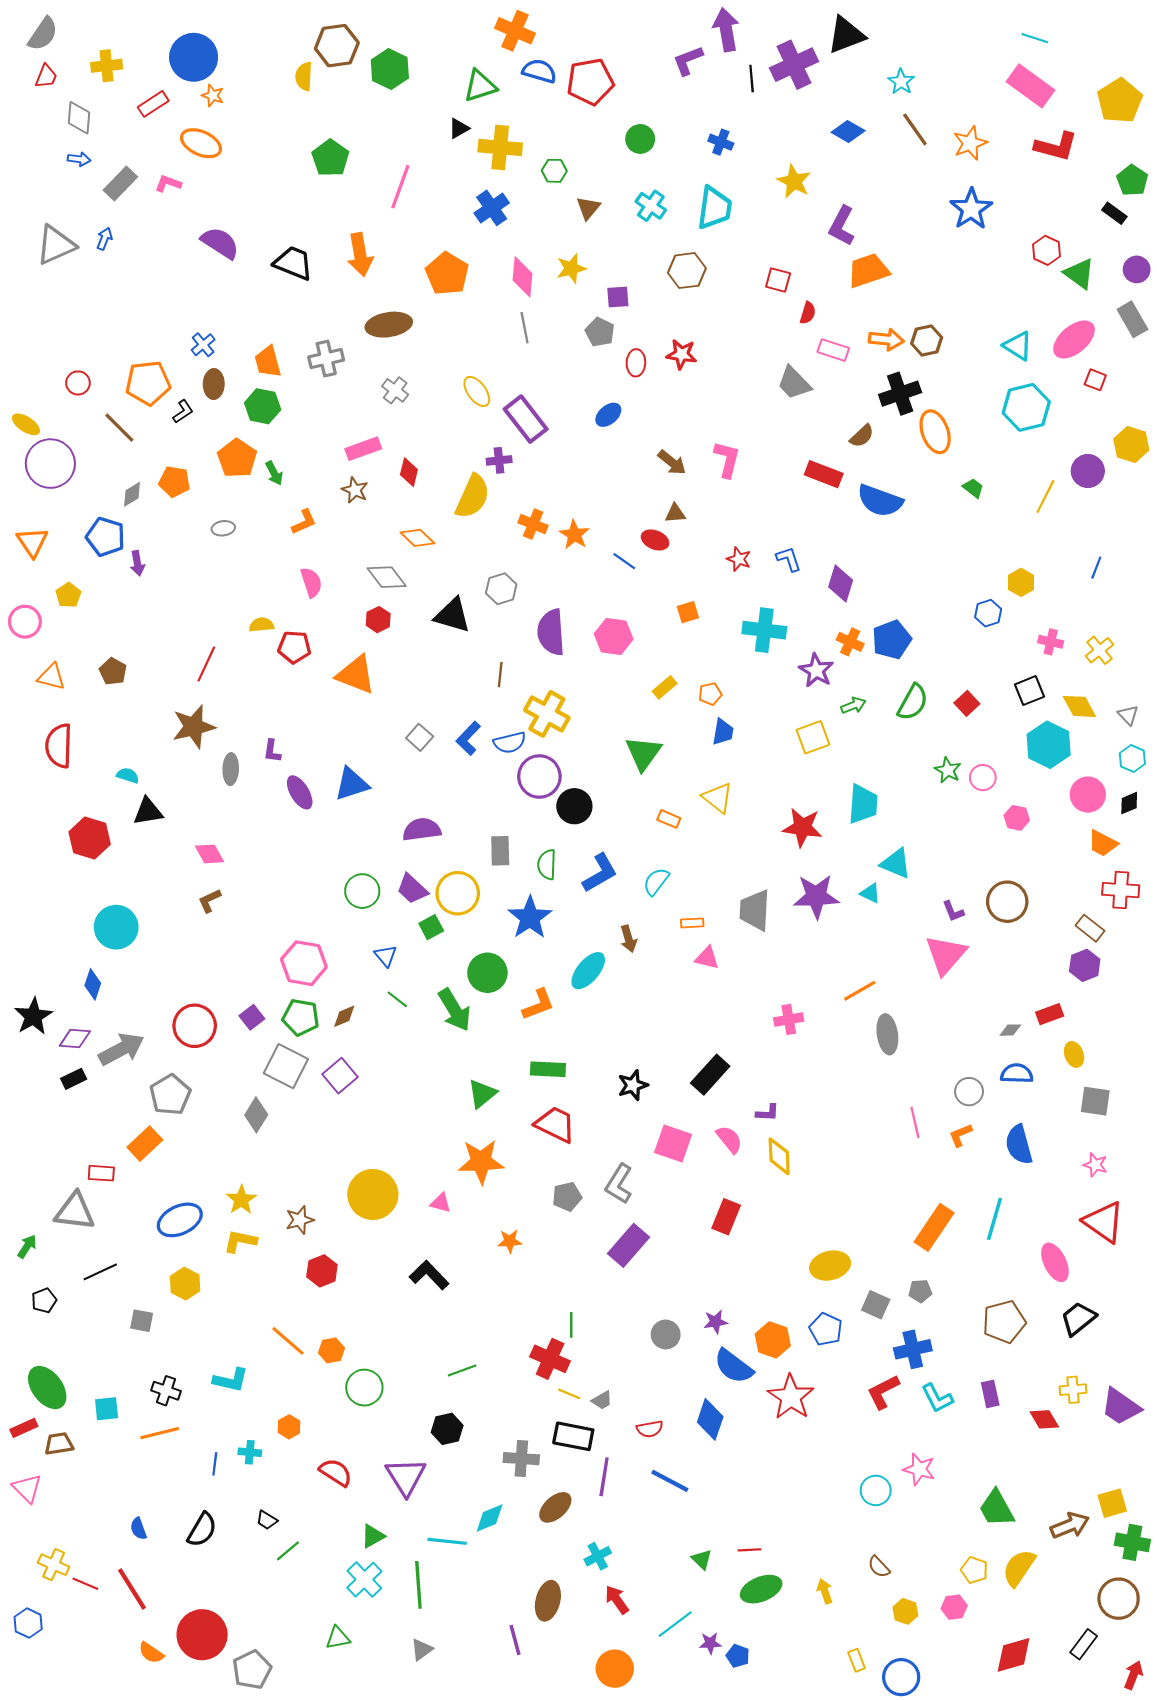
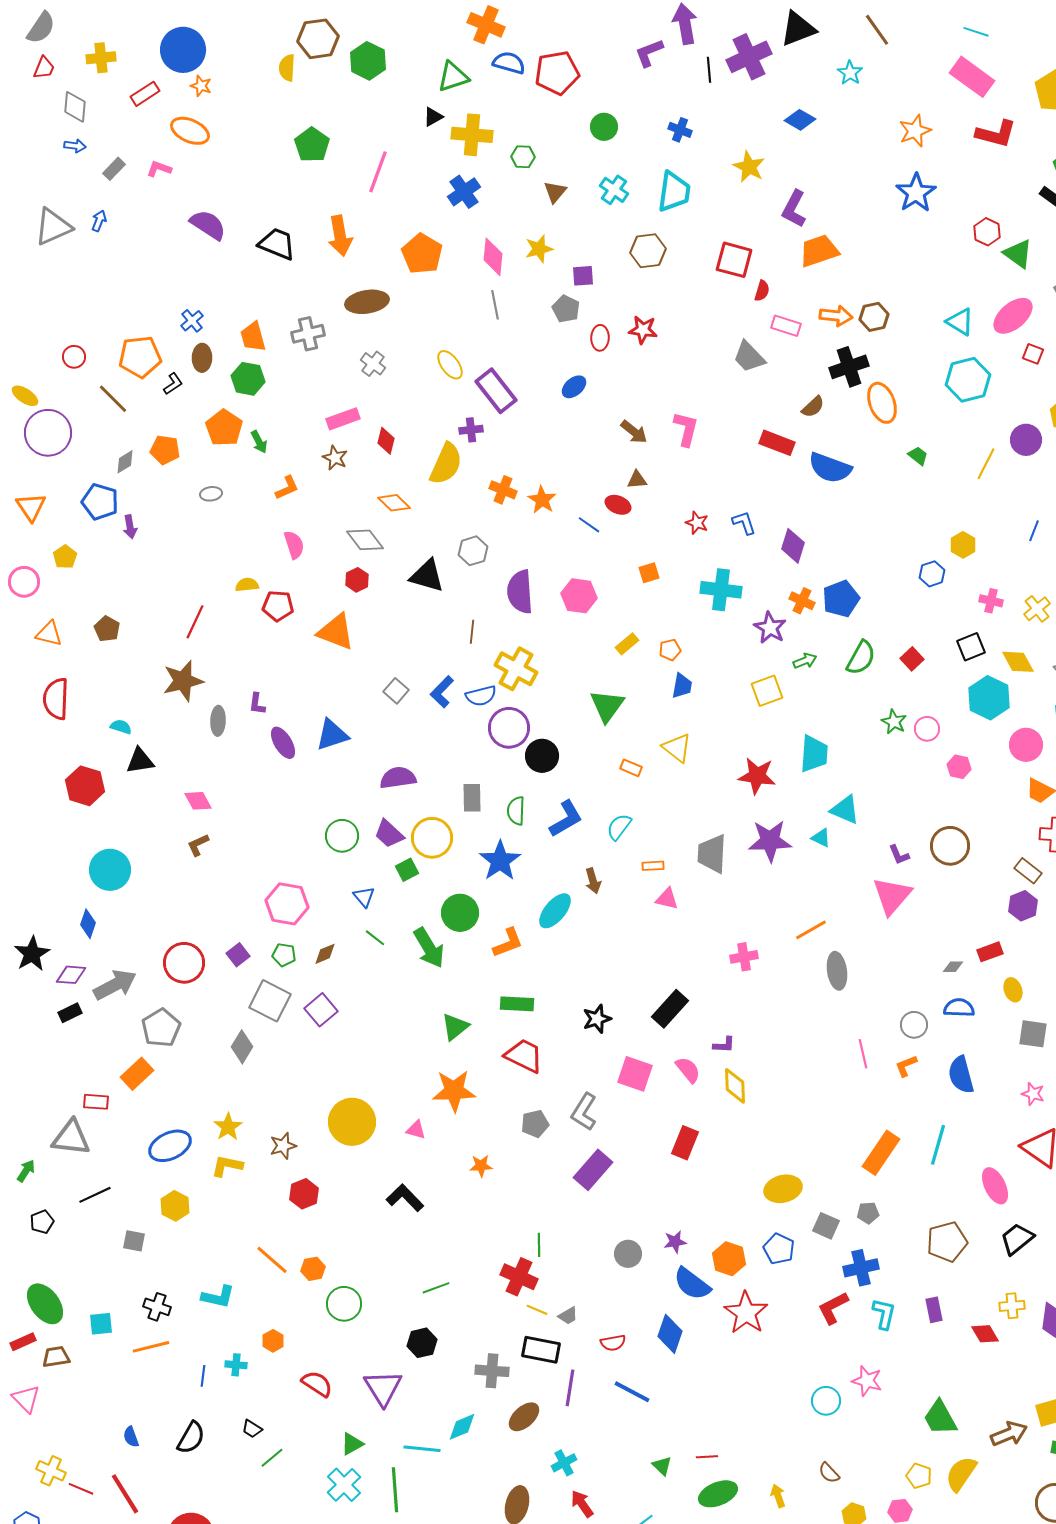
brown line: (915, 129) -> (877, 30), moved
gray rectangle: (120, 184) -> (114, 169), size x0.7
red square: (778, 280) -> (734, 260), size x1.5
green pentagon: (301, 1017) -> (284, 955), size x0.7
cyan L-shape: (937, 1398) -> (884, 1314), turned -140

